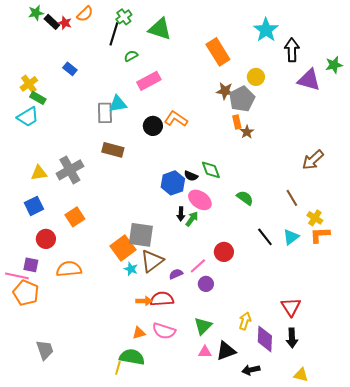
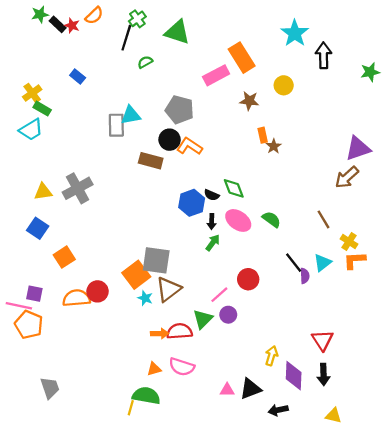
purple triangle: (309, 80) -> (358, 148), moved, turned -35
pink rectangle: (149, 81) -> (216, 75), moved
gray pentagon: (242, 99) -> (179, 110), moved, turned -30
orange L-shape: (176, 119) -> (189, 146), moved
brown rectangle: (113, 150) -> (151, 161), moved
pink ellipse: (200, 200) -> (238, 220), moved
blue square: (34, 206) -> (38, 228), turned -30
black arrow: (181, 214) -> (212, 222), moved
orange square: (75, 217) -> (64, 257), moved
red circle: (46, 239) -> (98, 291), moved
purple semicircle: (176, 274) -> (305, 276), moved, turned 112
green triangle: (203, 326) -> (203, 319), moved

